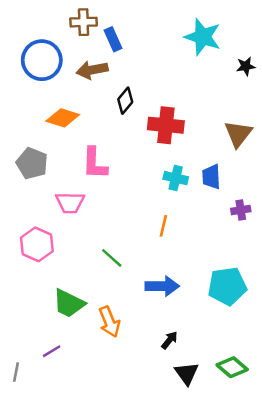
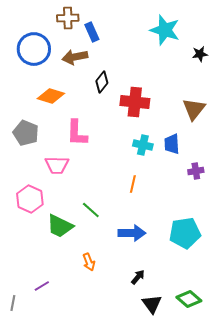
green trapezoid: (69, 303) -> (60, 226), moved
orange arrow: (109, 322) -> (89, 262), size x0.7

